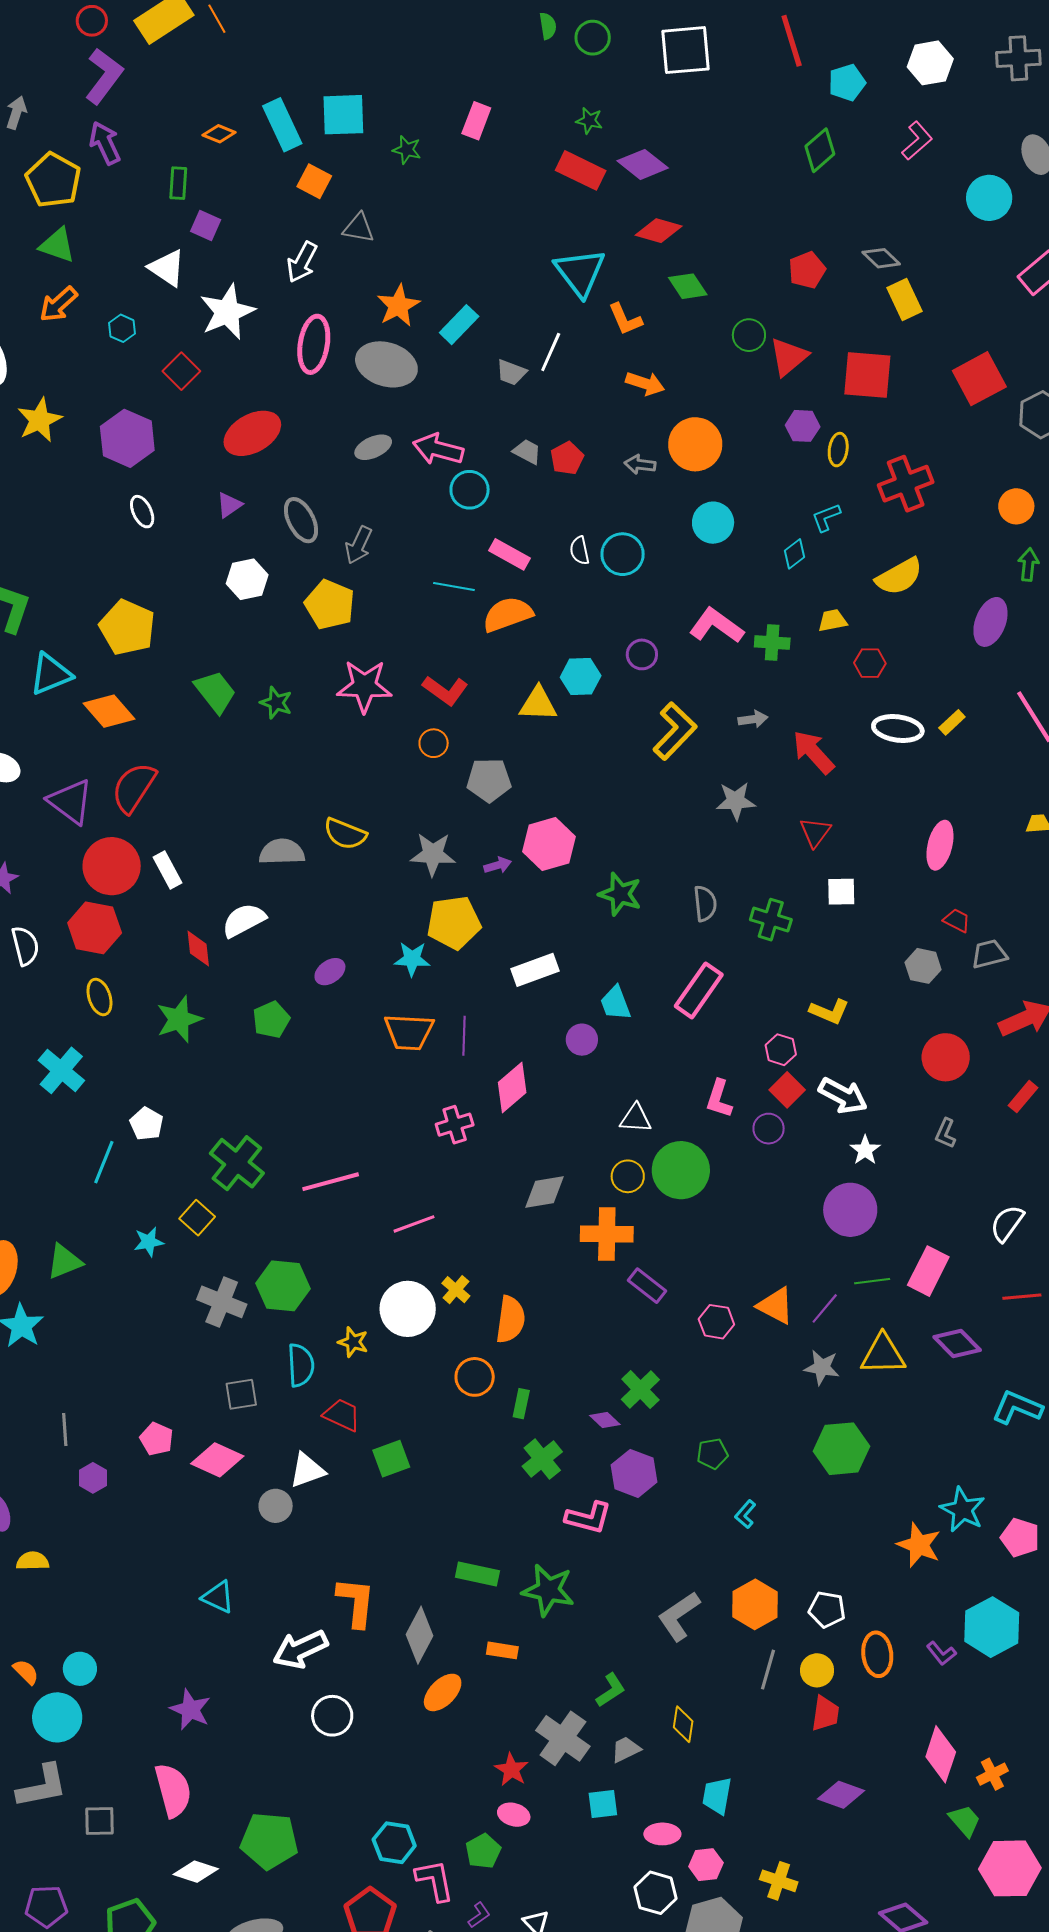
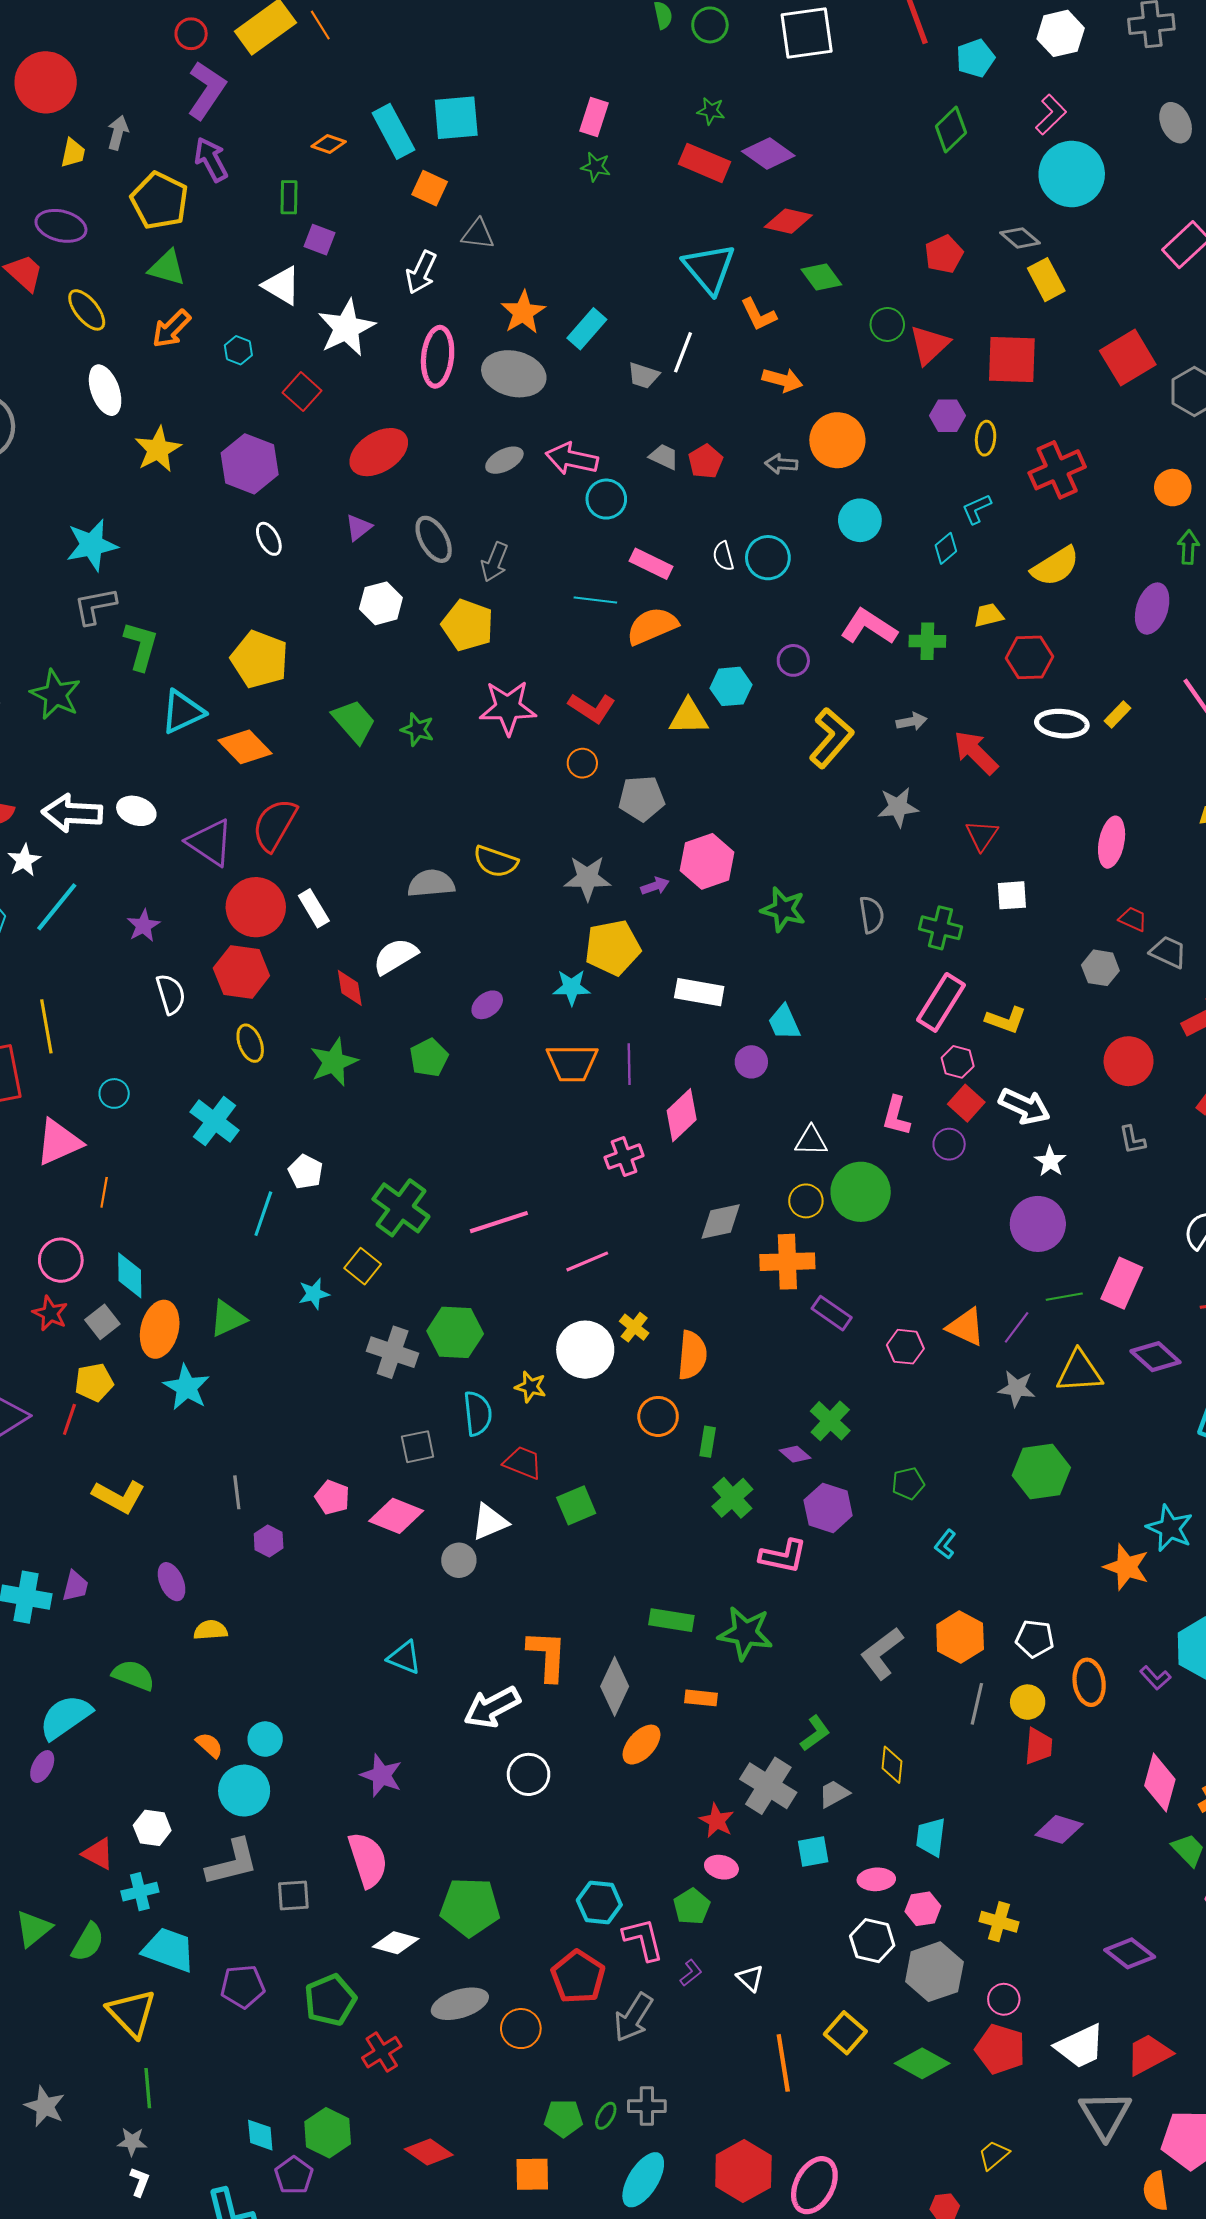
green star: (407, 150) -> (596, 167), moved
cyan circle: (989, 198) -> (1072, 174), moved, size x1.4
red hexagon: (870, 663) -> (1029, 657), size x1.4
gray trapezoid: (989, 954) -> (1168, 952), turned 42
white rectangle: (535, 970) -> (699, 992), turned 33
pink rectangle: (699, 990) -> (941, 1002), moved
gray L-shape: (945, 1133) -> (1132, 1140), turned -32

